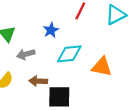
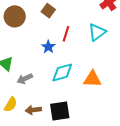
blue star: (51, 30) -> (48, 47), moved
brown arrow: (38, 81) -> (33, 110), moved

